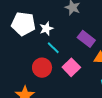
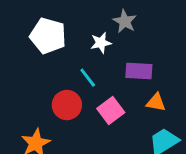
white star: (46, 29) -> (101, 43), moved
purple rectangle: (86, 39) -> (139, 71), turned -42

